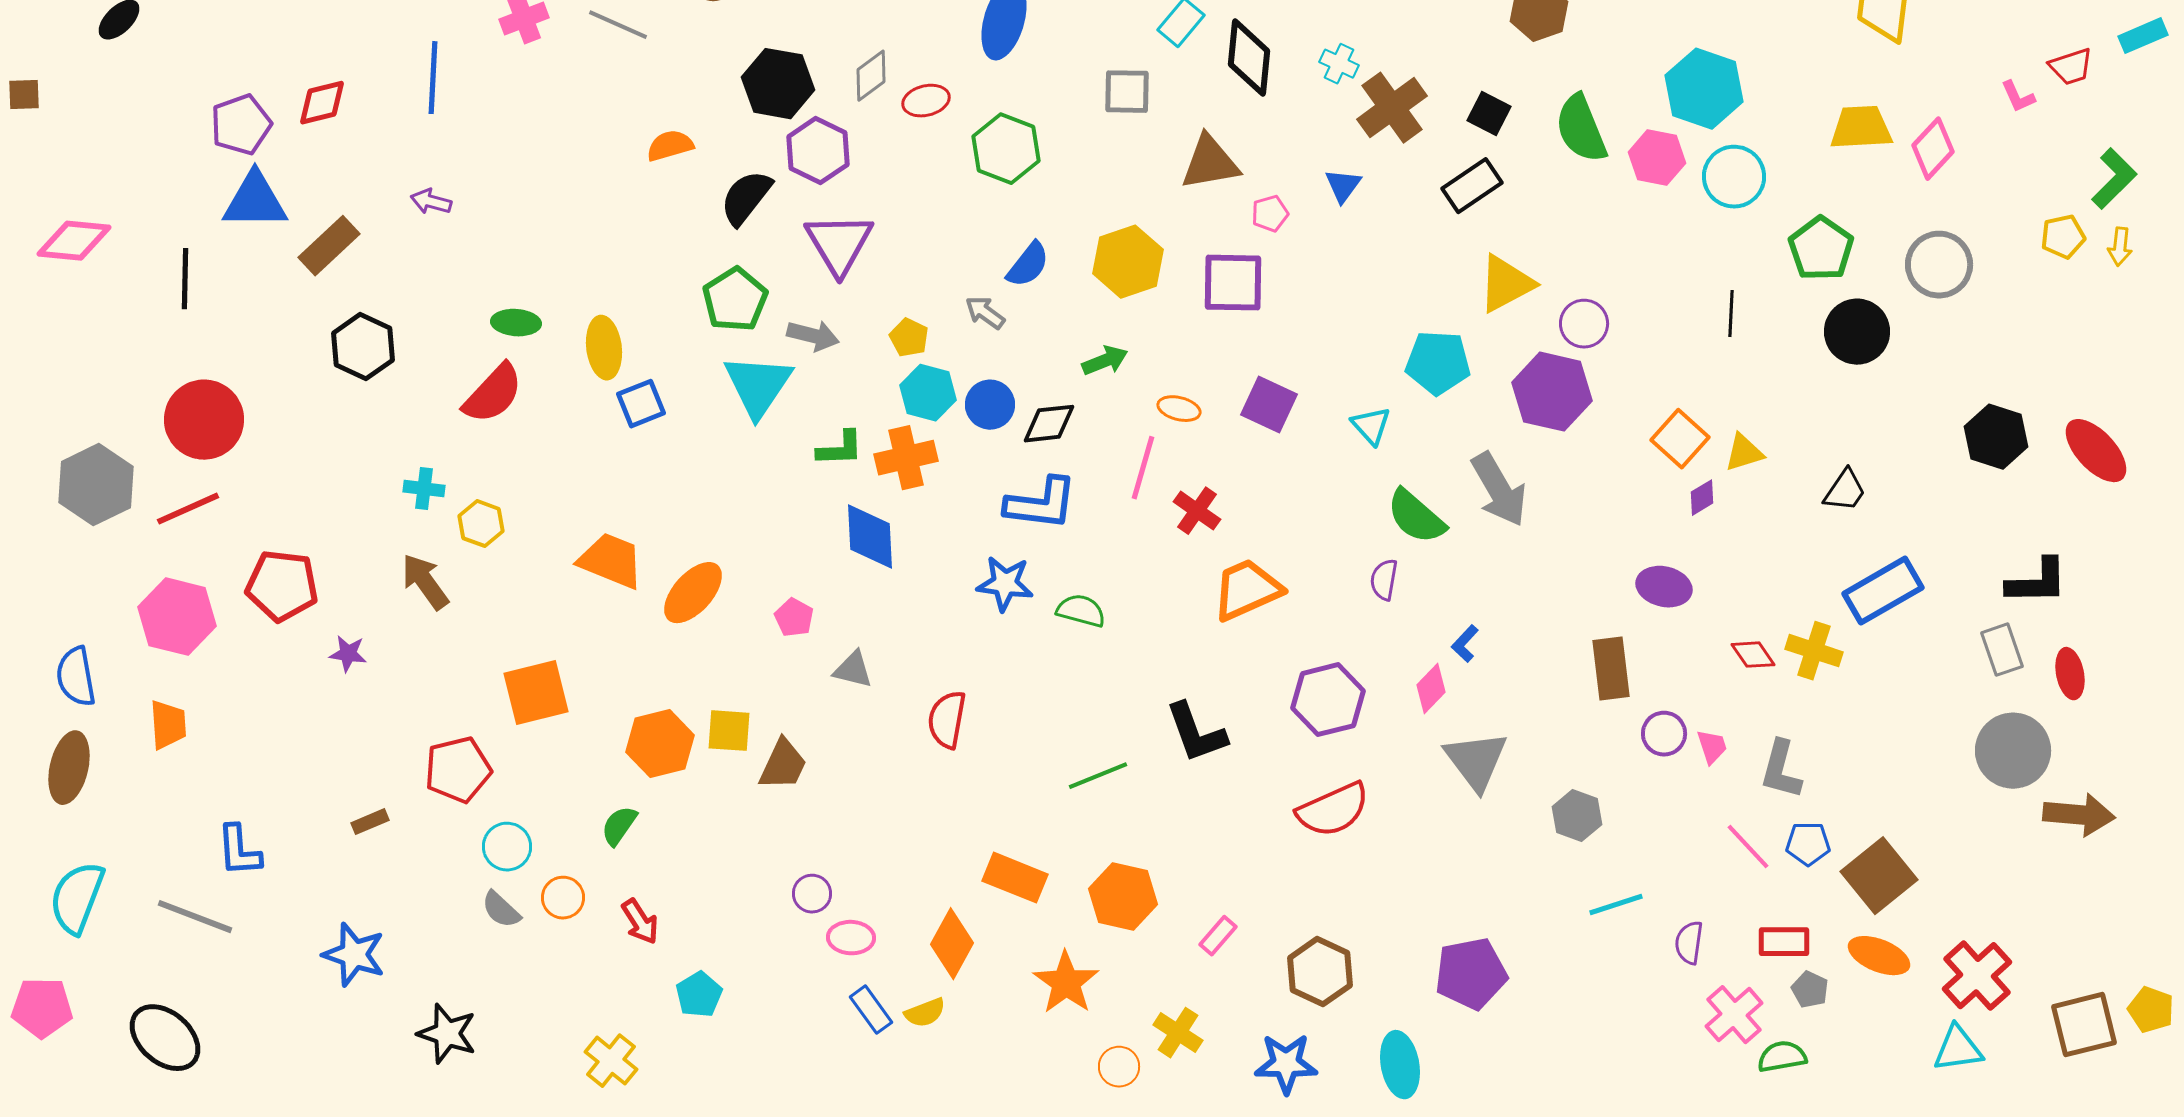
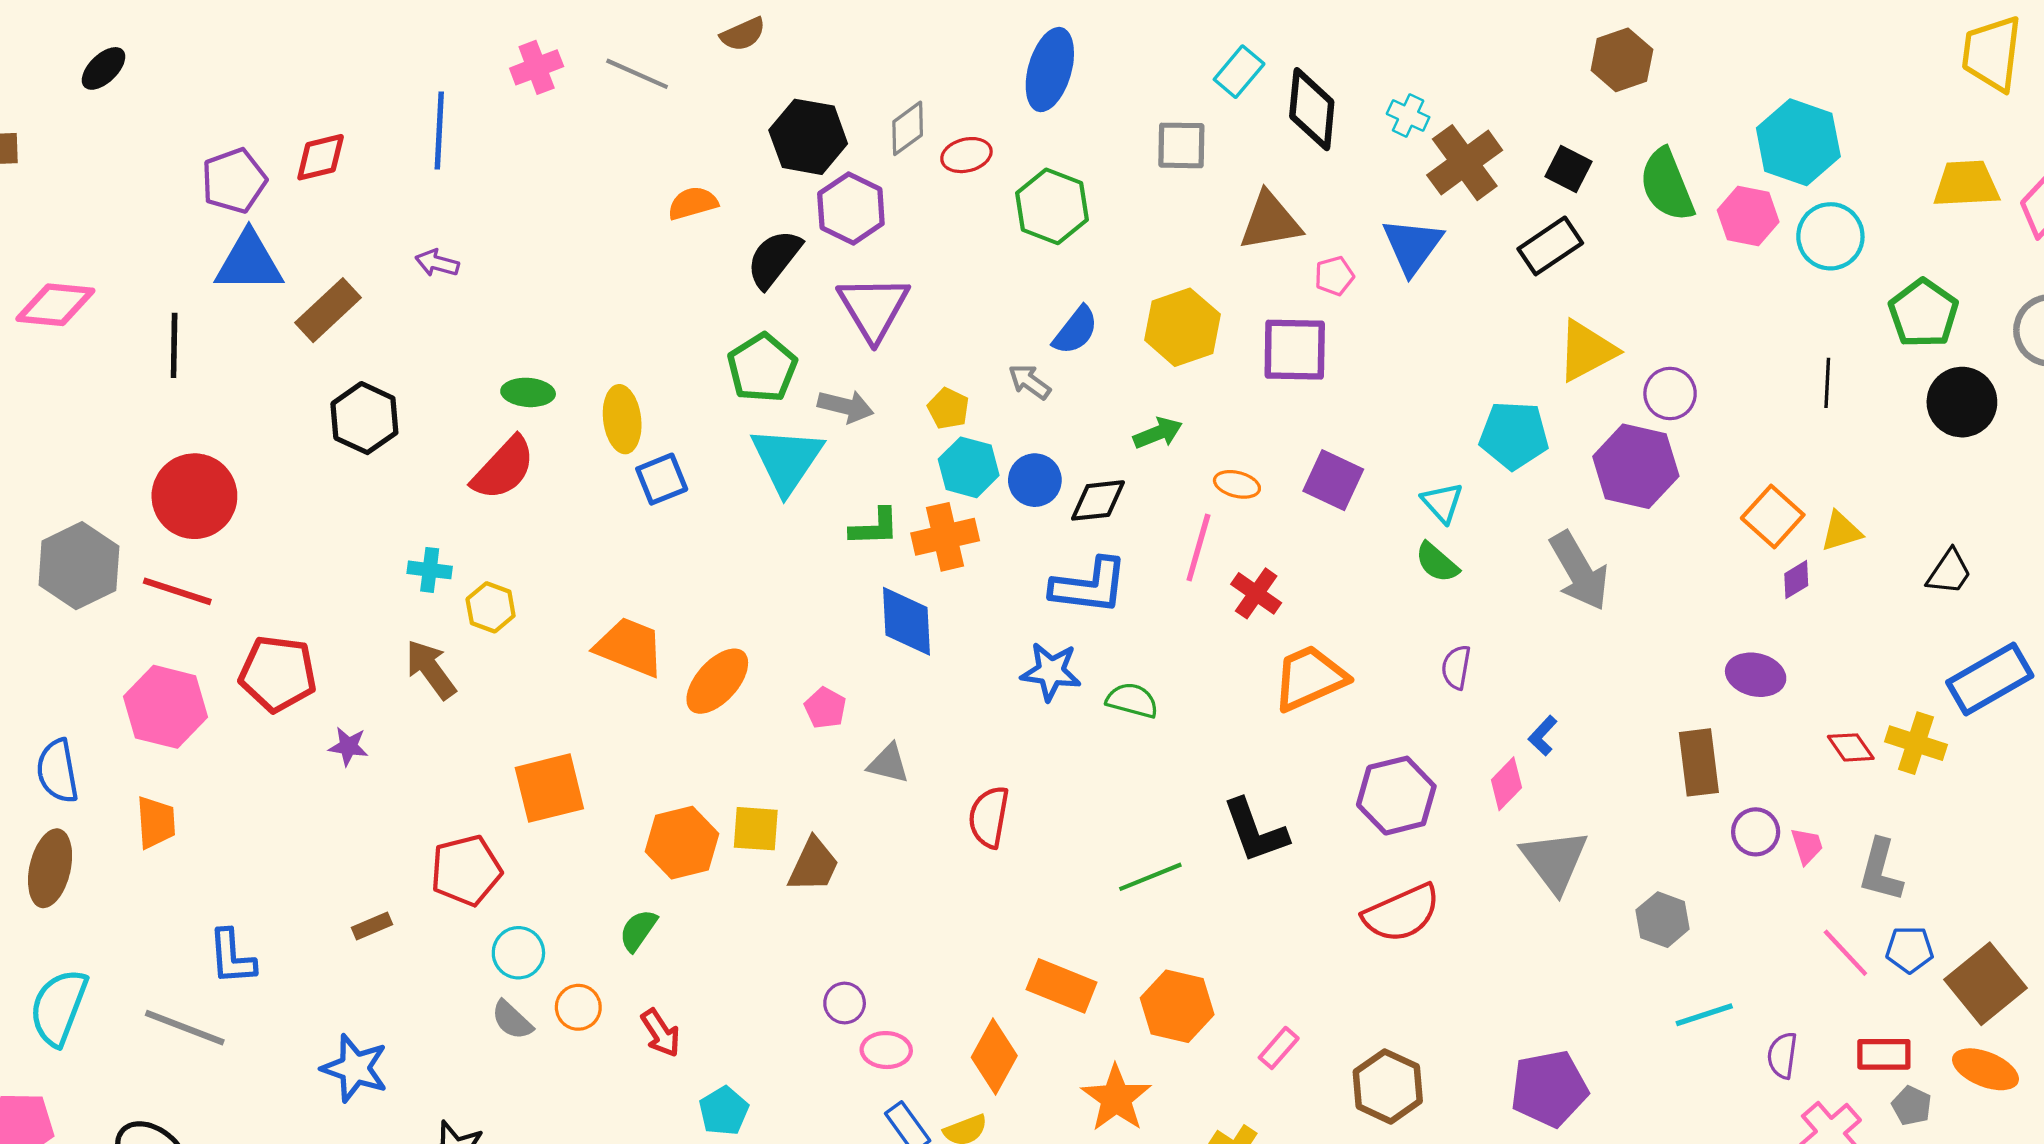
blue triangle: (1343, 186) -> (1412, 246), size x1.6
red line: (188, 509) -> (177, 591), turned 42
green semicircle: (1416, 517) -> (1437, 562), moved, size x0.7

